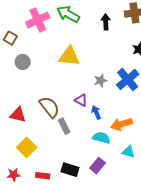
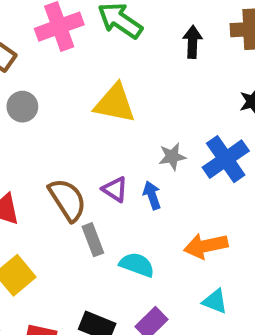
purple triangle: (81, 100) -> (115, 189), moved
blue arrow: (96, 112) -> (152, 195), moved
cyan semicircle: (101, 138) -> (137, 265), moved

